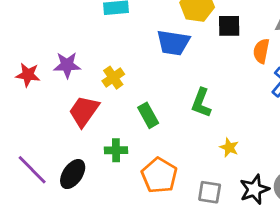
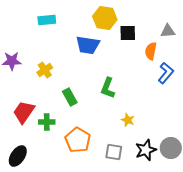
red trapezoid: (84, 111) -> (24, 112), moved
black ellipse: (73, 174) -> (18, 156), moved

